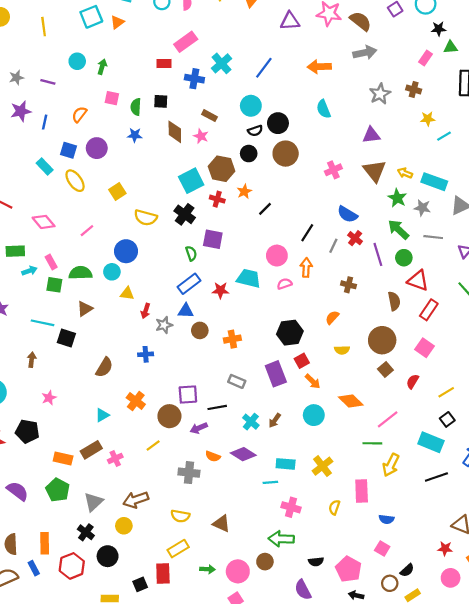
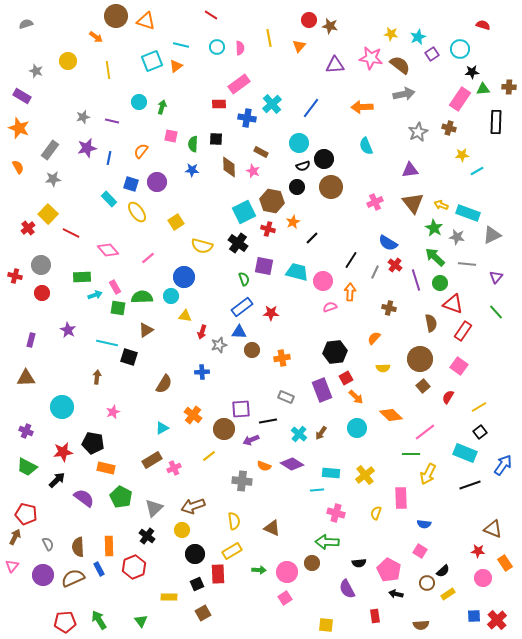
pink rectangle: (426, 58) -> (460, 99), size x1.6
cyan trapezoid: (249, 278) -> (297, 272), moved
orange rectangle: (63, 458) -> (106, 468), moved
yellow semicircle: (180, 516) -> (234, 521), turned -108
black circle: (108, 556) -> (195, 554), moved

